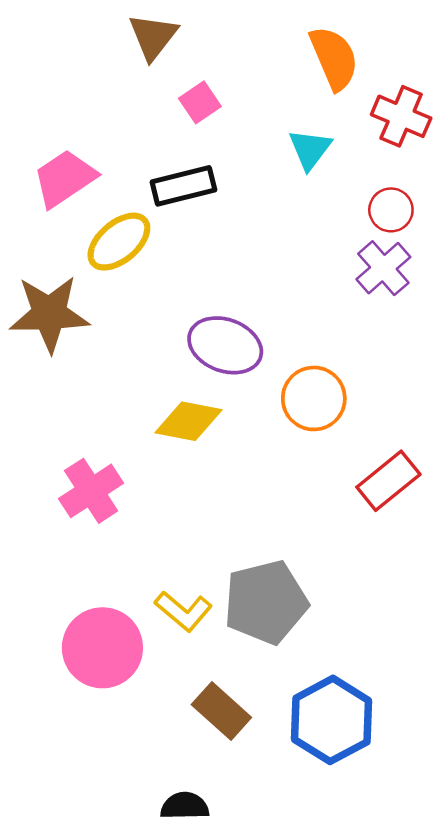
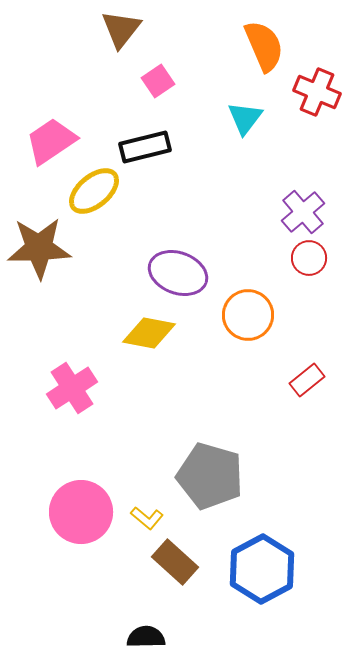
red circle: (391, 210) -> (309, 258), moved
red rectangle: (388, 481) -> (307, 380), size x0.7
gray pentagon: (266, 602) -> (210, 476), turned 30
yellow L-shape: (183, 611) -> (147, 518), moved, size x0.7

